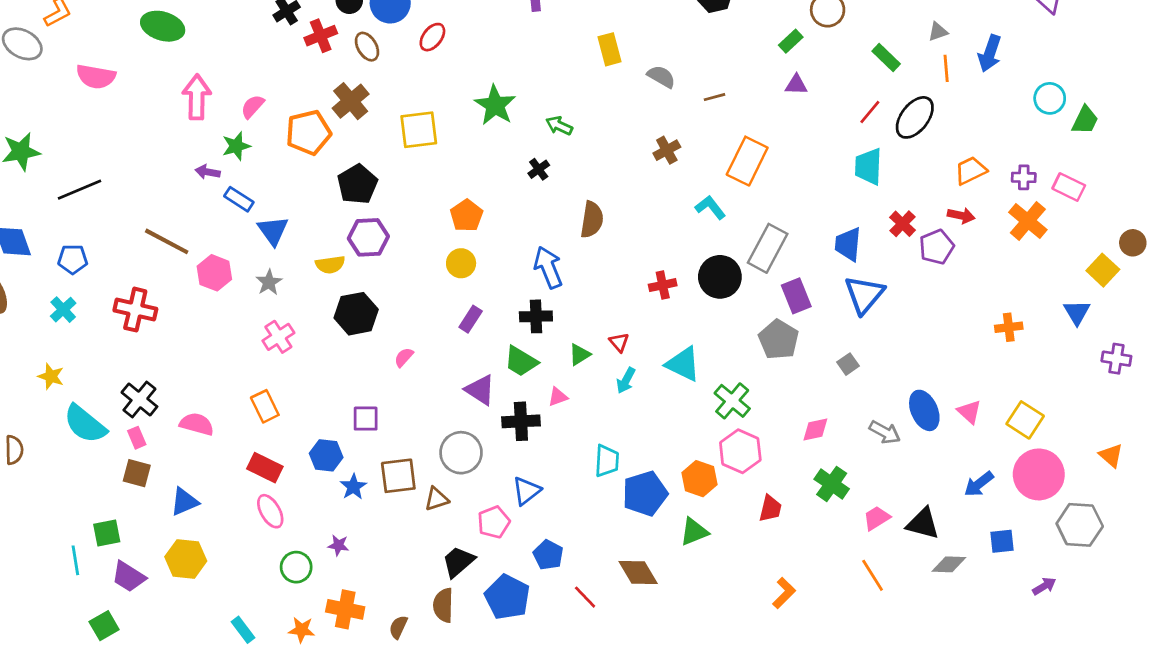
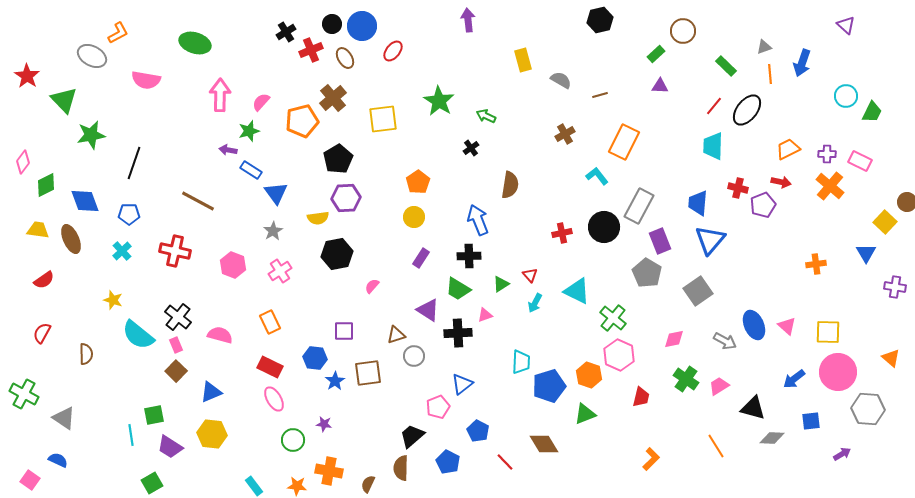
black line: (79, 190) -> (134, 163), turned -48
red cross: (903, 224) -> (738, 188), turned -30
pink hexagon: (214, 273) -> (233, 265), moved
gray square: (848, 364) -> (698, 291), size x1.8
yellow square: (1025, 420) -> (828, 332), turned -32
gray circle: (461, 453) -> (414, 356), size x0.7
brown square: (137, 473) -> (176, 371), turned 30
brown triangle: (436, 499) -> (396, 335), moved
pink trapezoid: (877, 518) -> (719, 386), moved
blue pentagon: (507, 597) -> (448, 462), size x0.7

